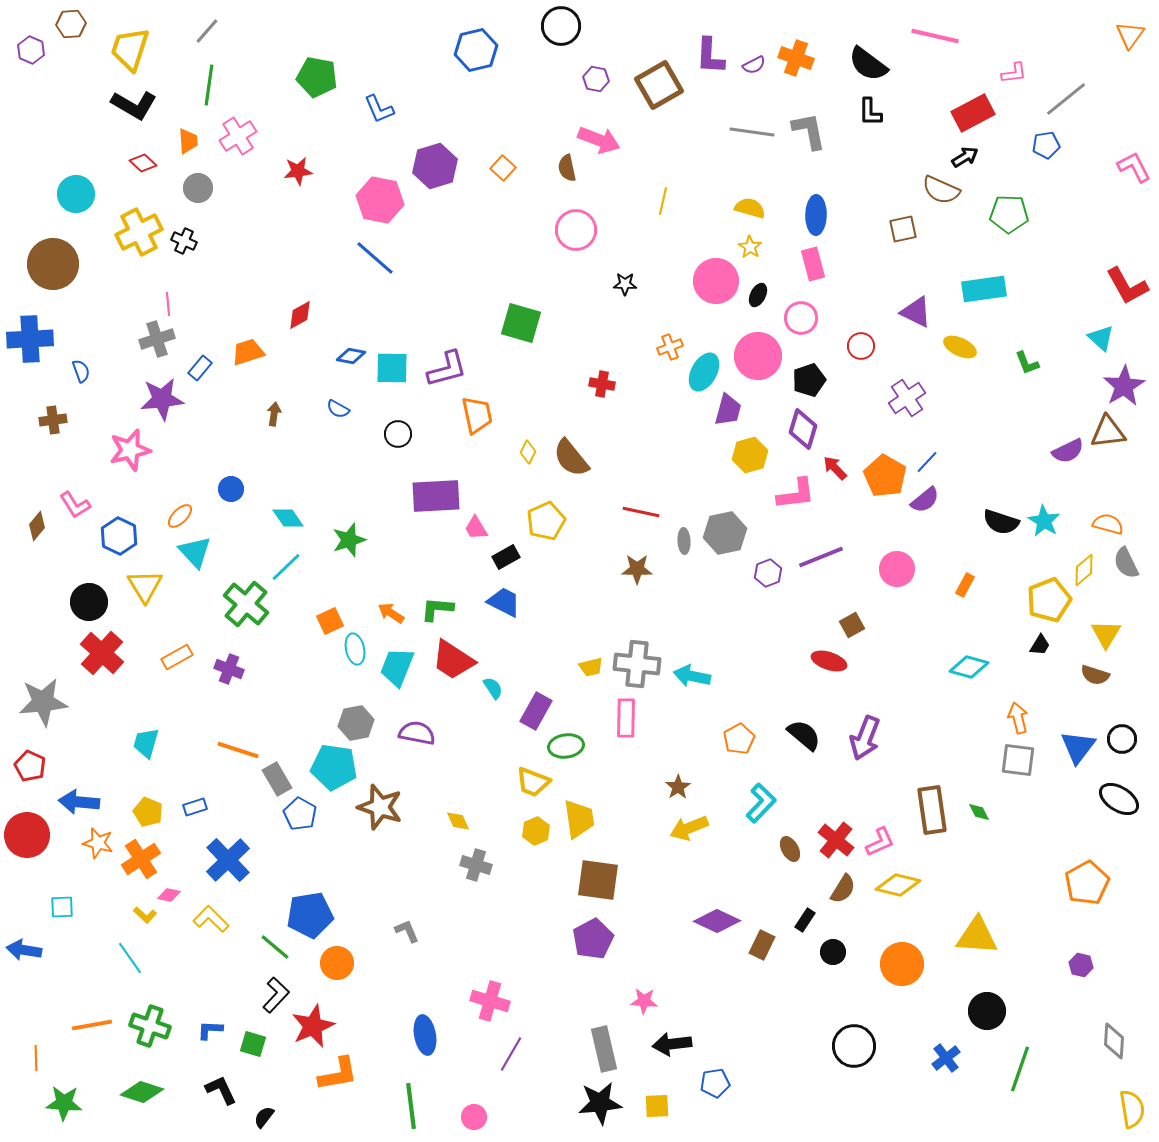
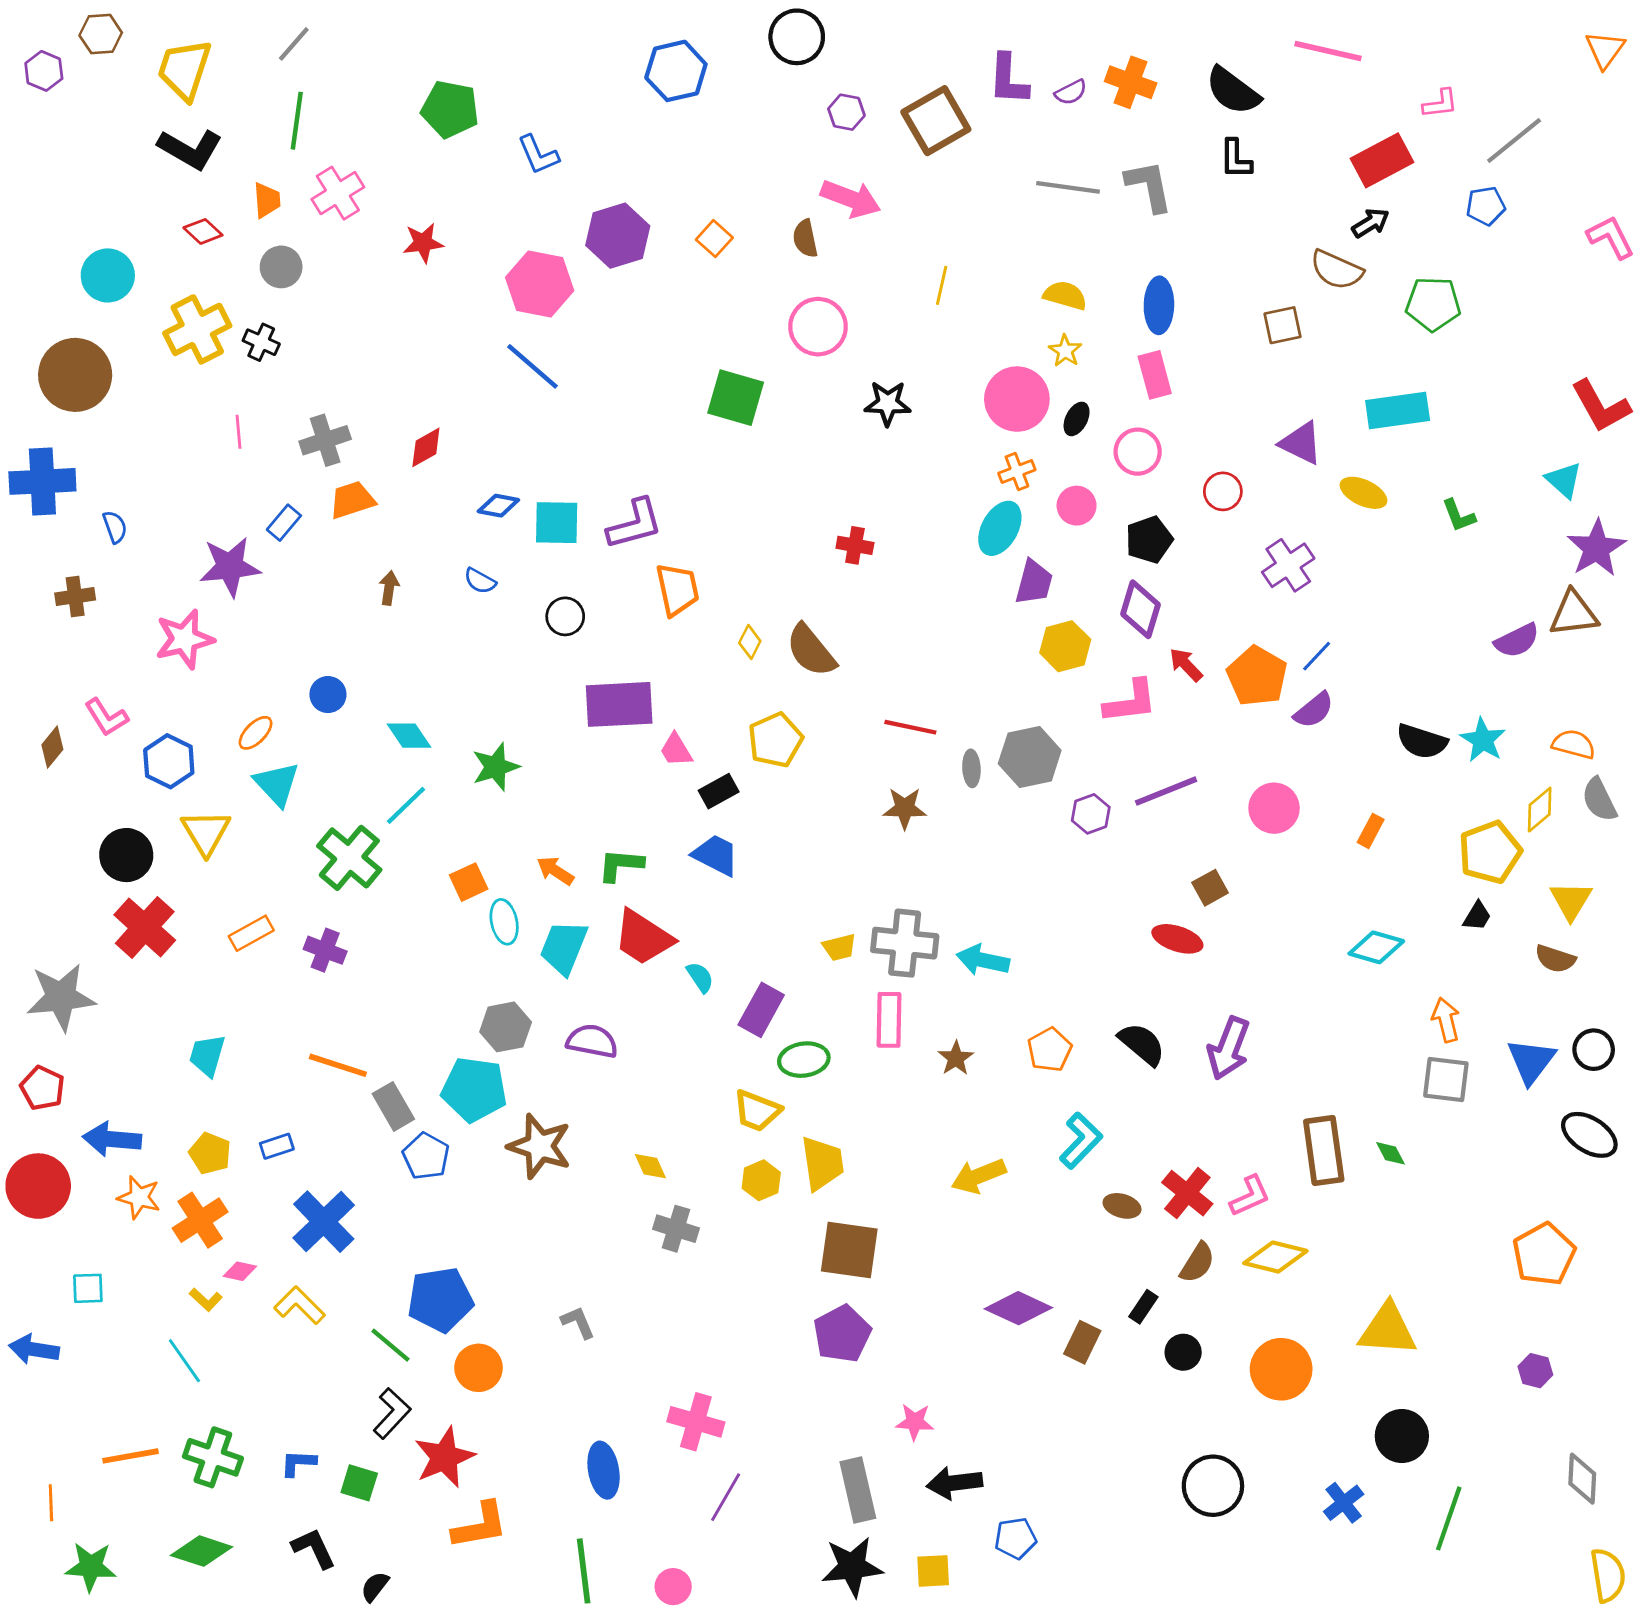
black star: (625, 284) -> (888, 403), size x1.4
green square: (521, 323) -> (736, 398), moved
gray cross: (157, 339) -> (325, 440), moved
orange cross: (670, 347) -> (1017, 472), moved
pink circle: (758, 356) -> (1077, 506), size x0.6
brown star: (678, 787) -> (956, 1058), moved
brown ellipse: (790, 849) -> (1122, 1206), turned -45

